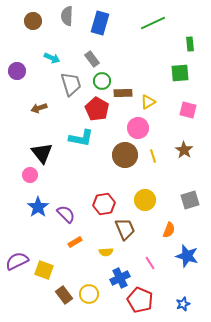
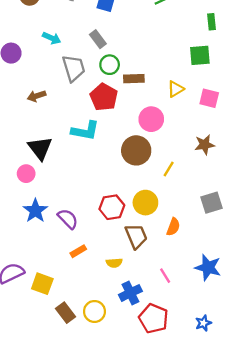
yellow triangle: (148, 102) -> (176, 89), moved
brown star: (184, 150) -> (205, 145), turned 30
yellow line: (153, 156) -> (169, 169), moved, turned 48
yellow circle: (145, 200) -> (145, 203), moved
orange semicircle: (169, 230) -> (173, 227), moved

